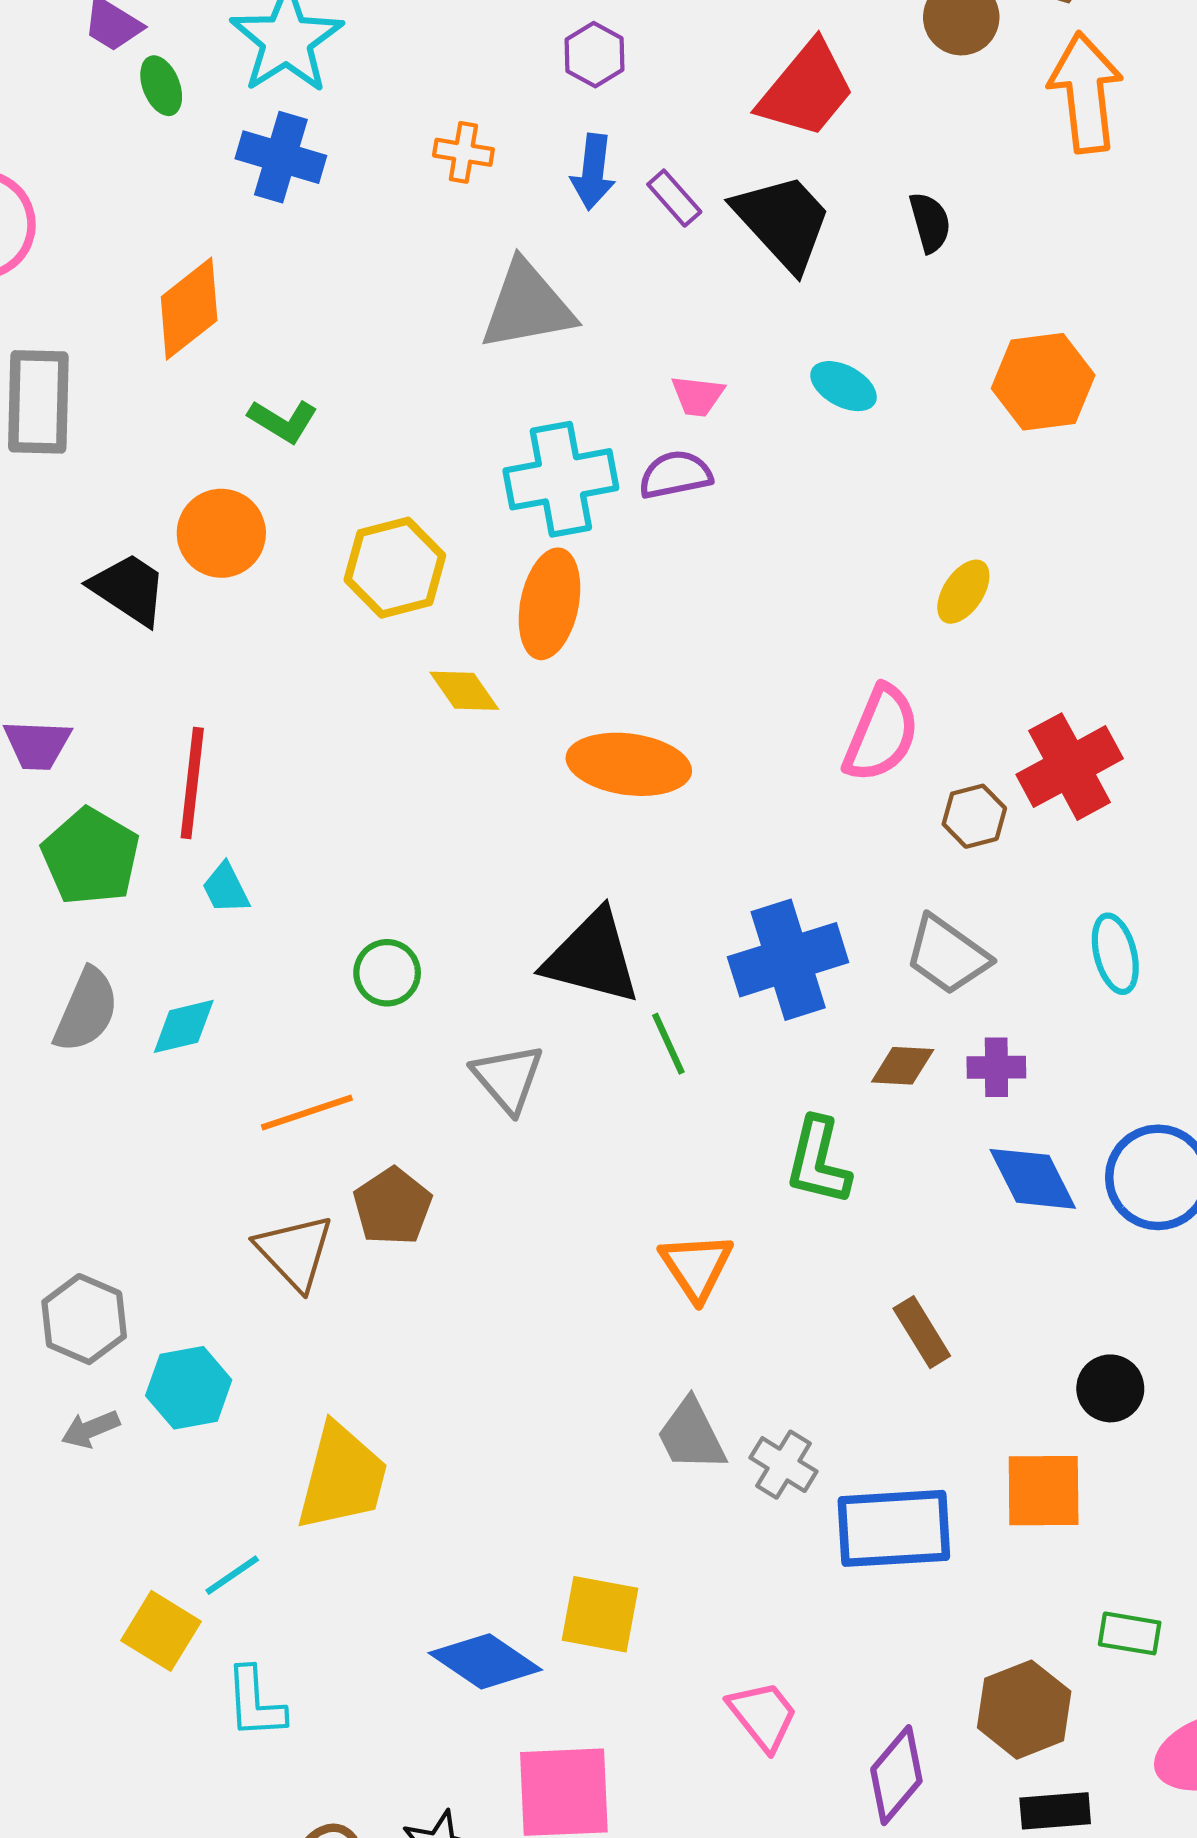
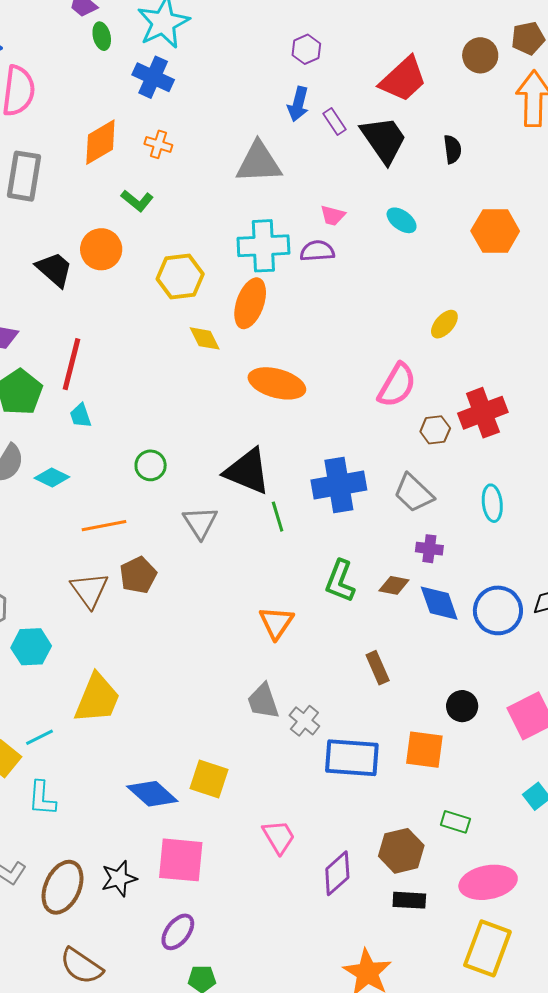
orange cross: (463, 152) -> (158, 144), moved
cyan diamond: (184, 1026) -> (52, 477), turned 32
brown diamond: (903, 1066) -> (394, 585), moved

